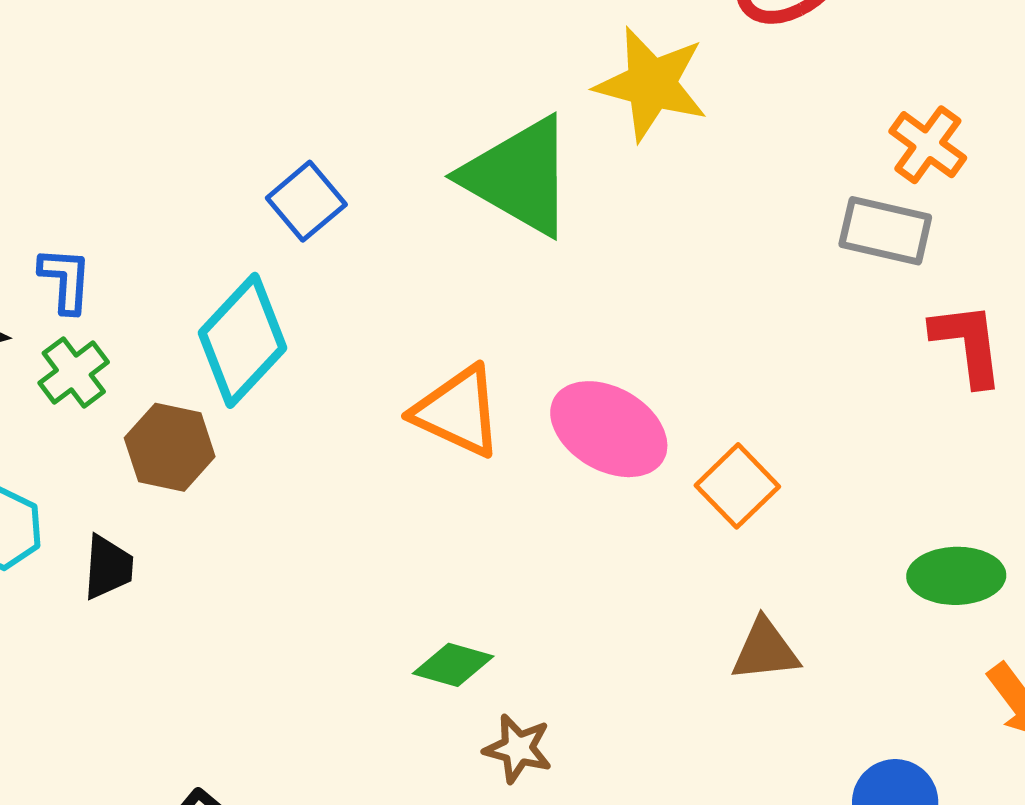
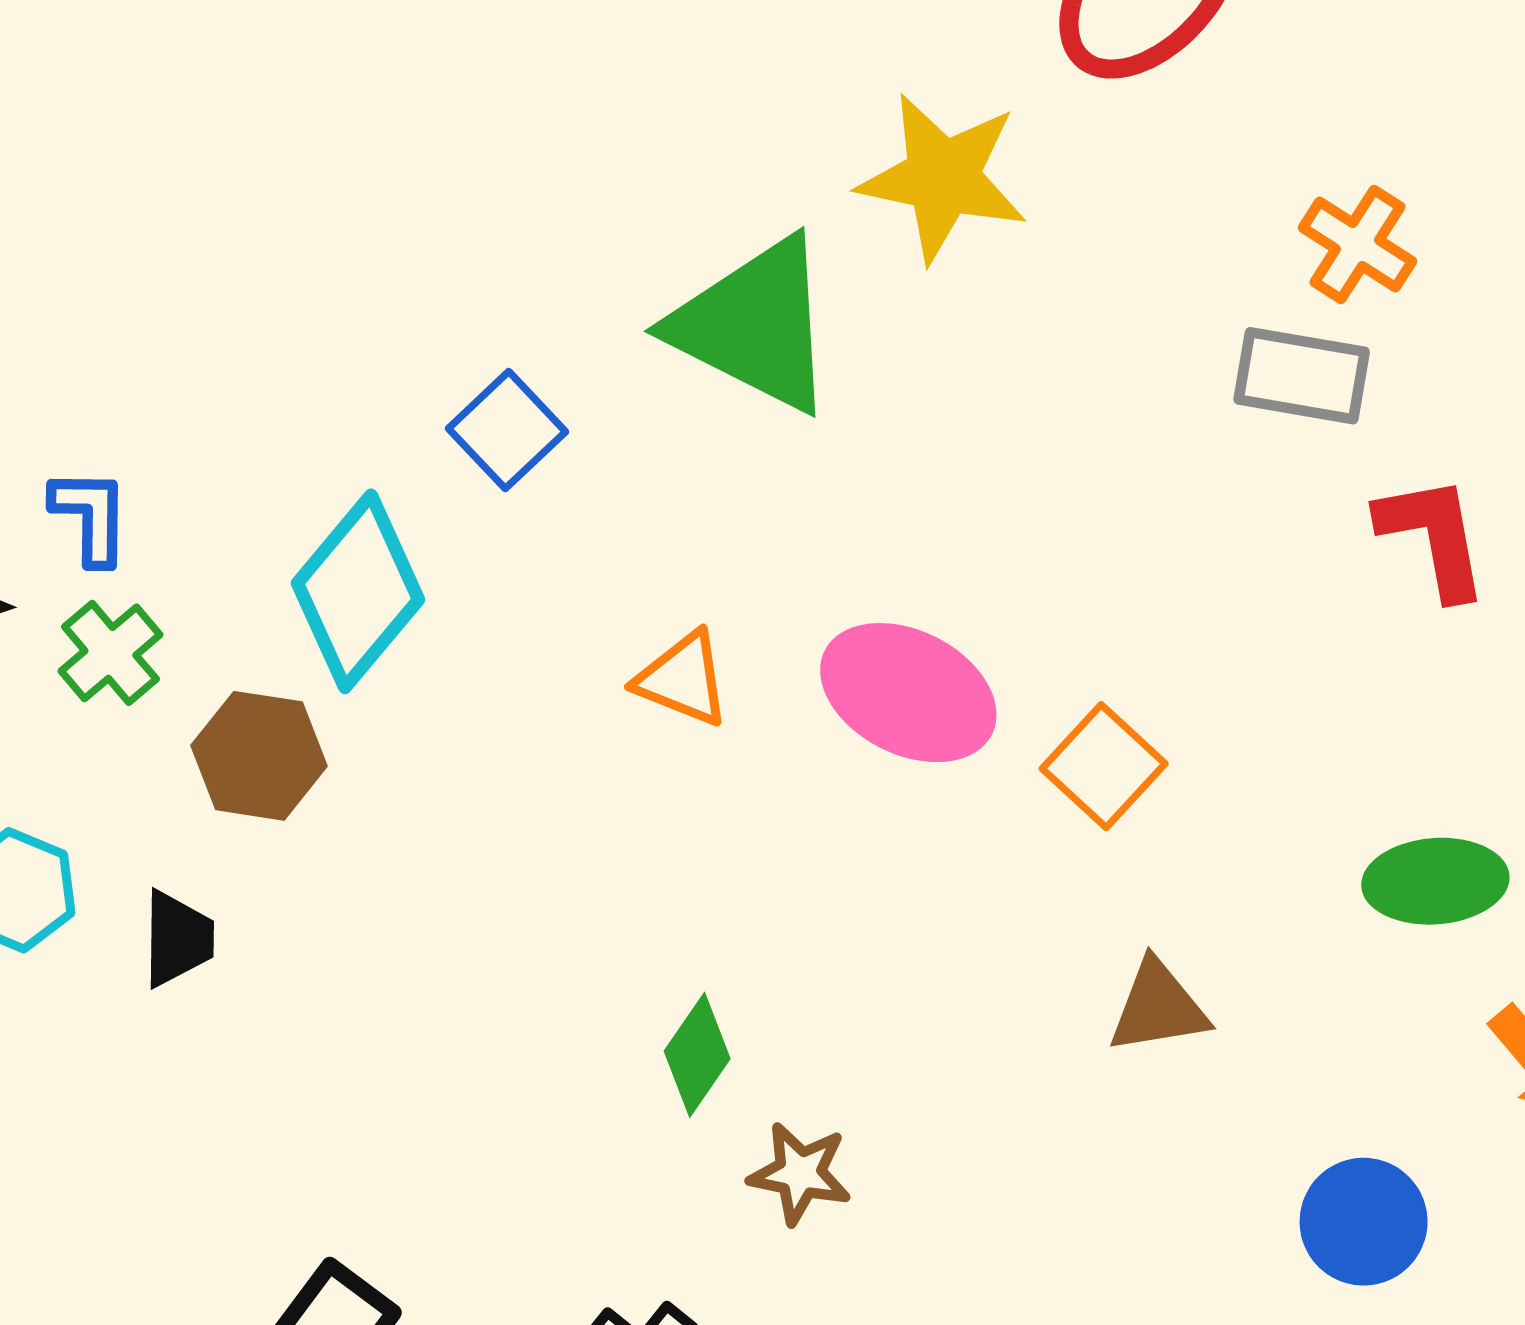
blue square: (306, 201) -> (507, 430), moved
orange triangle: (458, 412) -> (683, 679), size x0.7
green diamond: (453, 665) -> (697, 1055), turned -68

